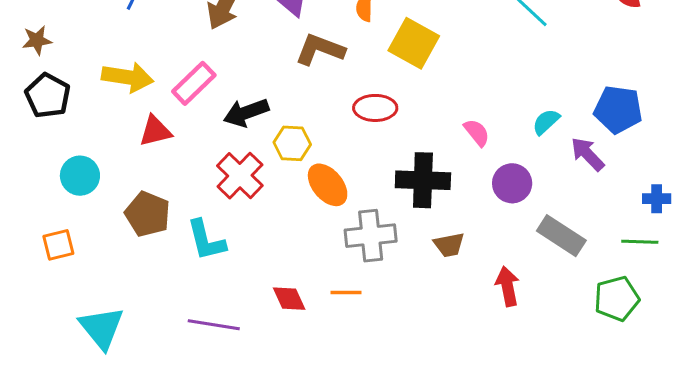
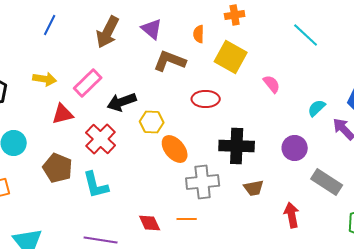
yellow arrow: (128, 77) -> (45, 79), size x0.7
pink semicircle: (477, 133) -> (272, 84), moved
red cross: (240, 176) -> (101, 139), moved

